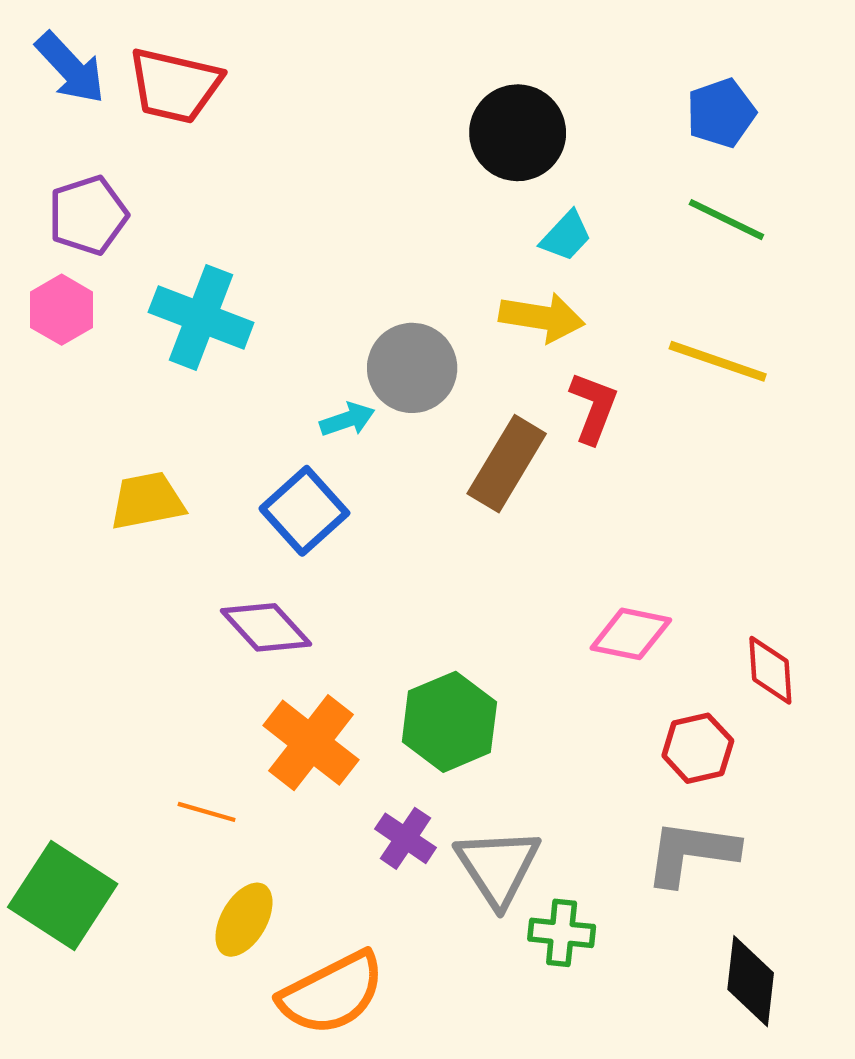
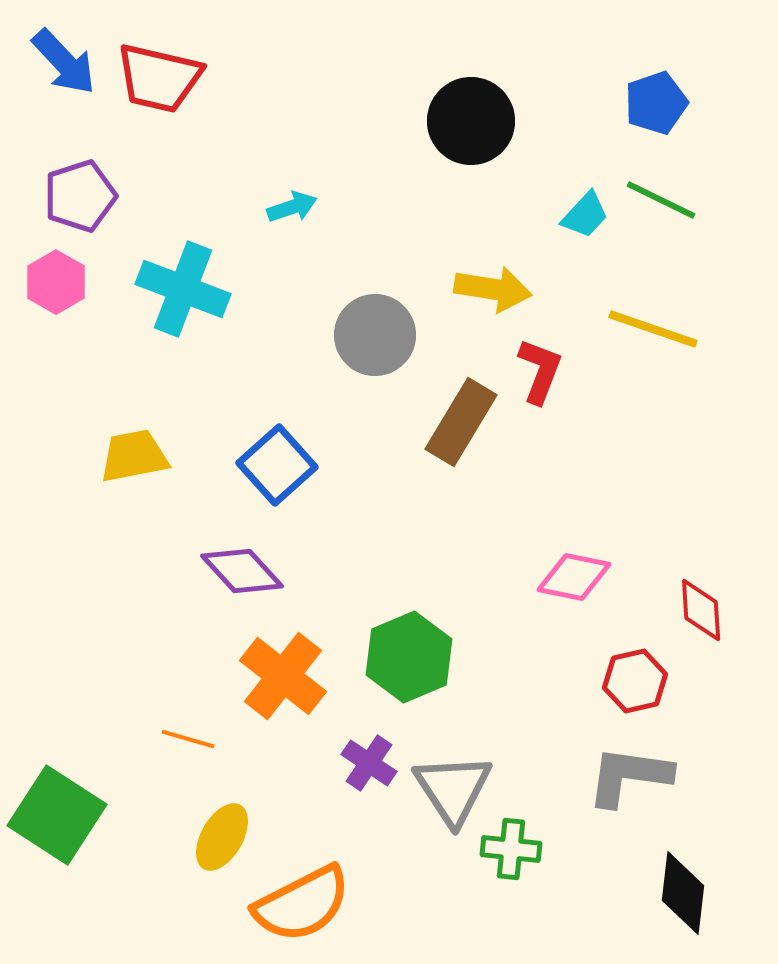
cyan trapezoid: (566, 236) -> (585, 215), moved
cyan arrow: (347, 420) -> (292, 207), moved

